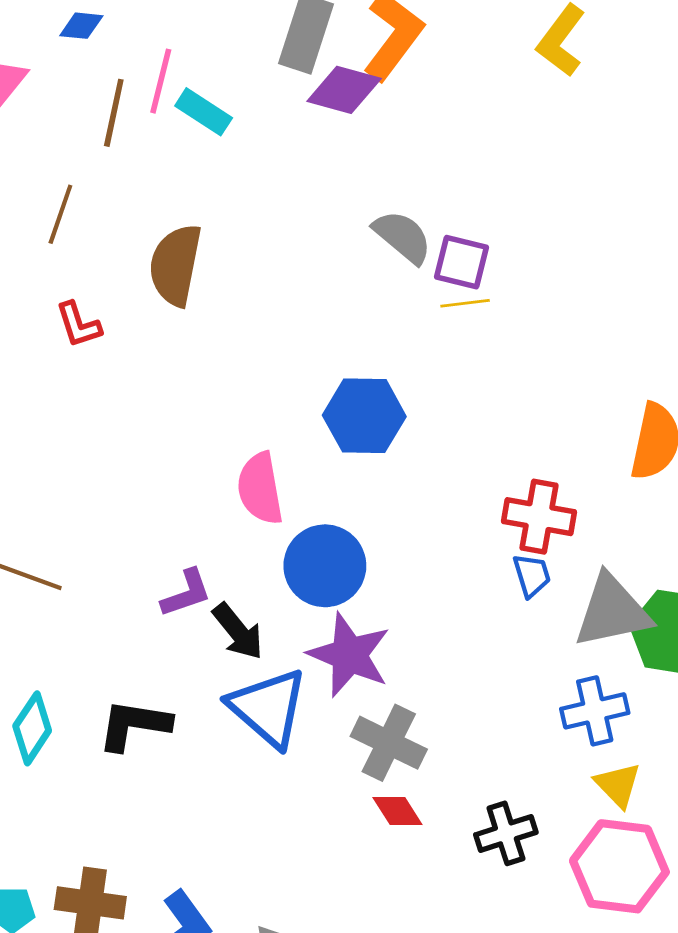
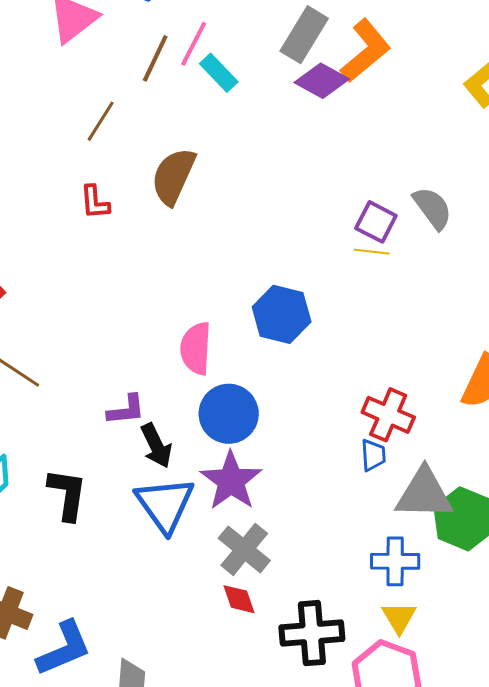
gray semicircle: (403, 237) -> (432, 208), moved
black L-shape: (134, 725) -> (67, 494), turned 76
black cross: (506, 833) -> (312, 633), size x1.4

